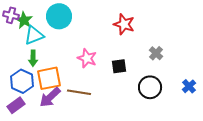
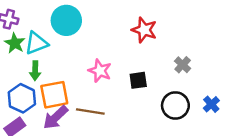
green star: (24, 20) -> (15, 43), moved
blue cross: (189, 86) -> (211, 104), moved

